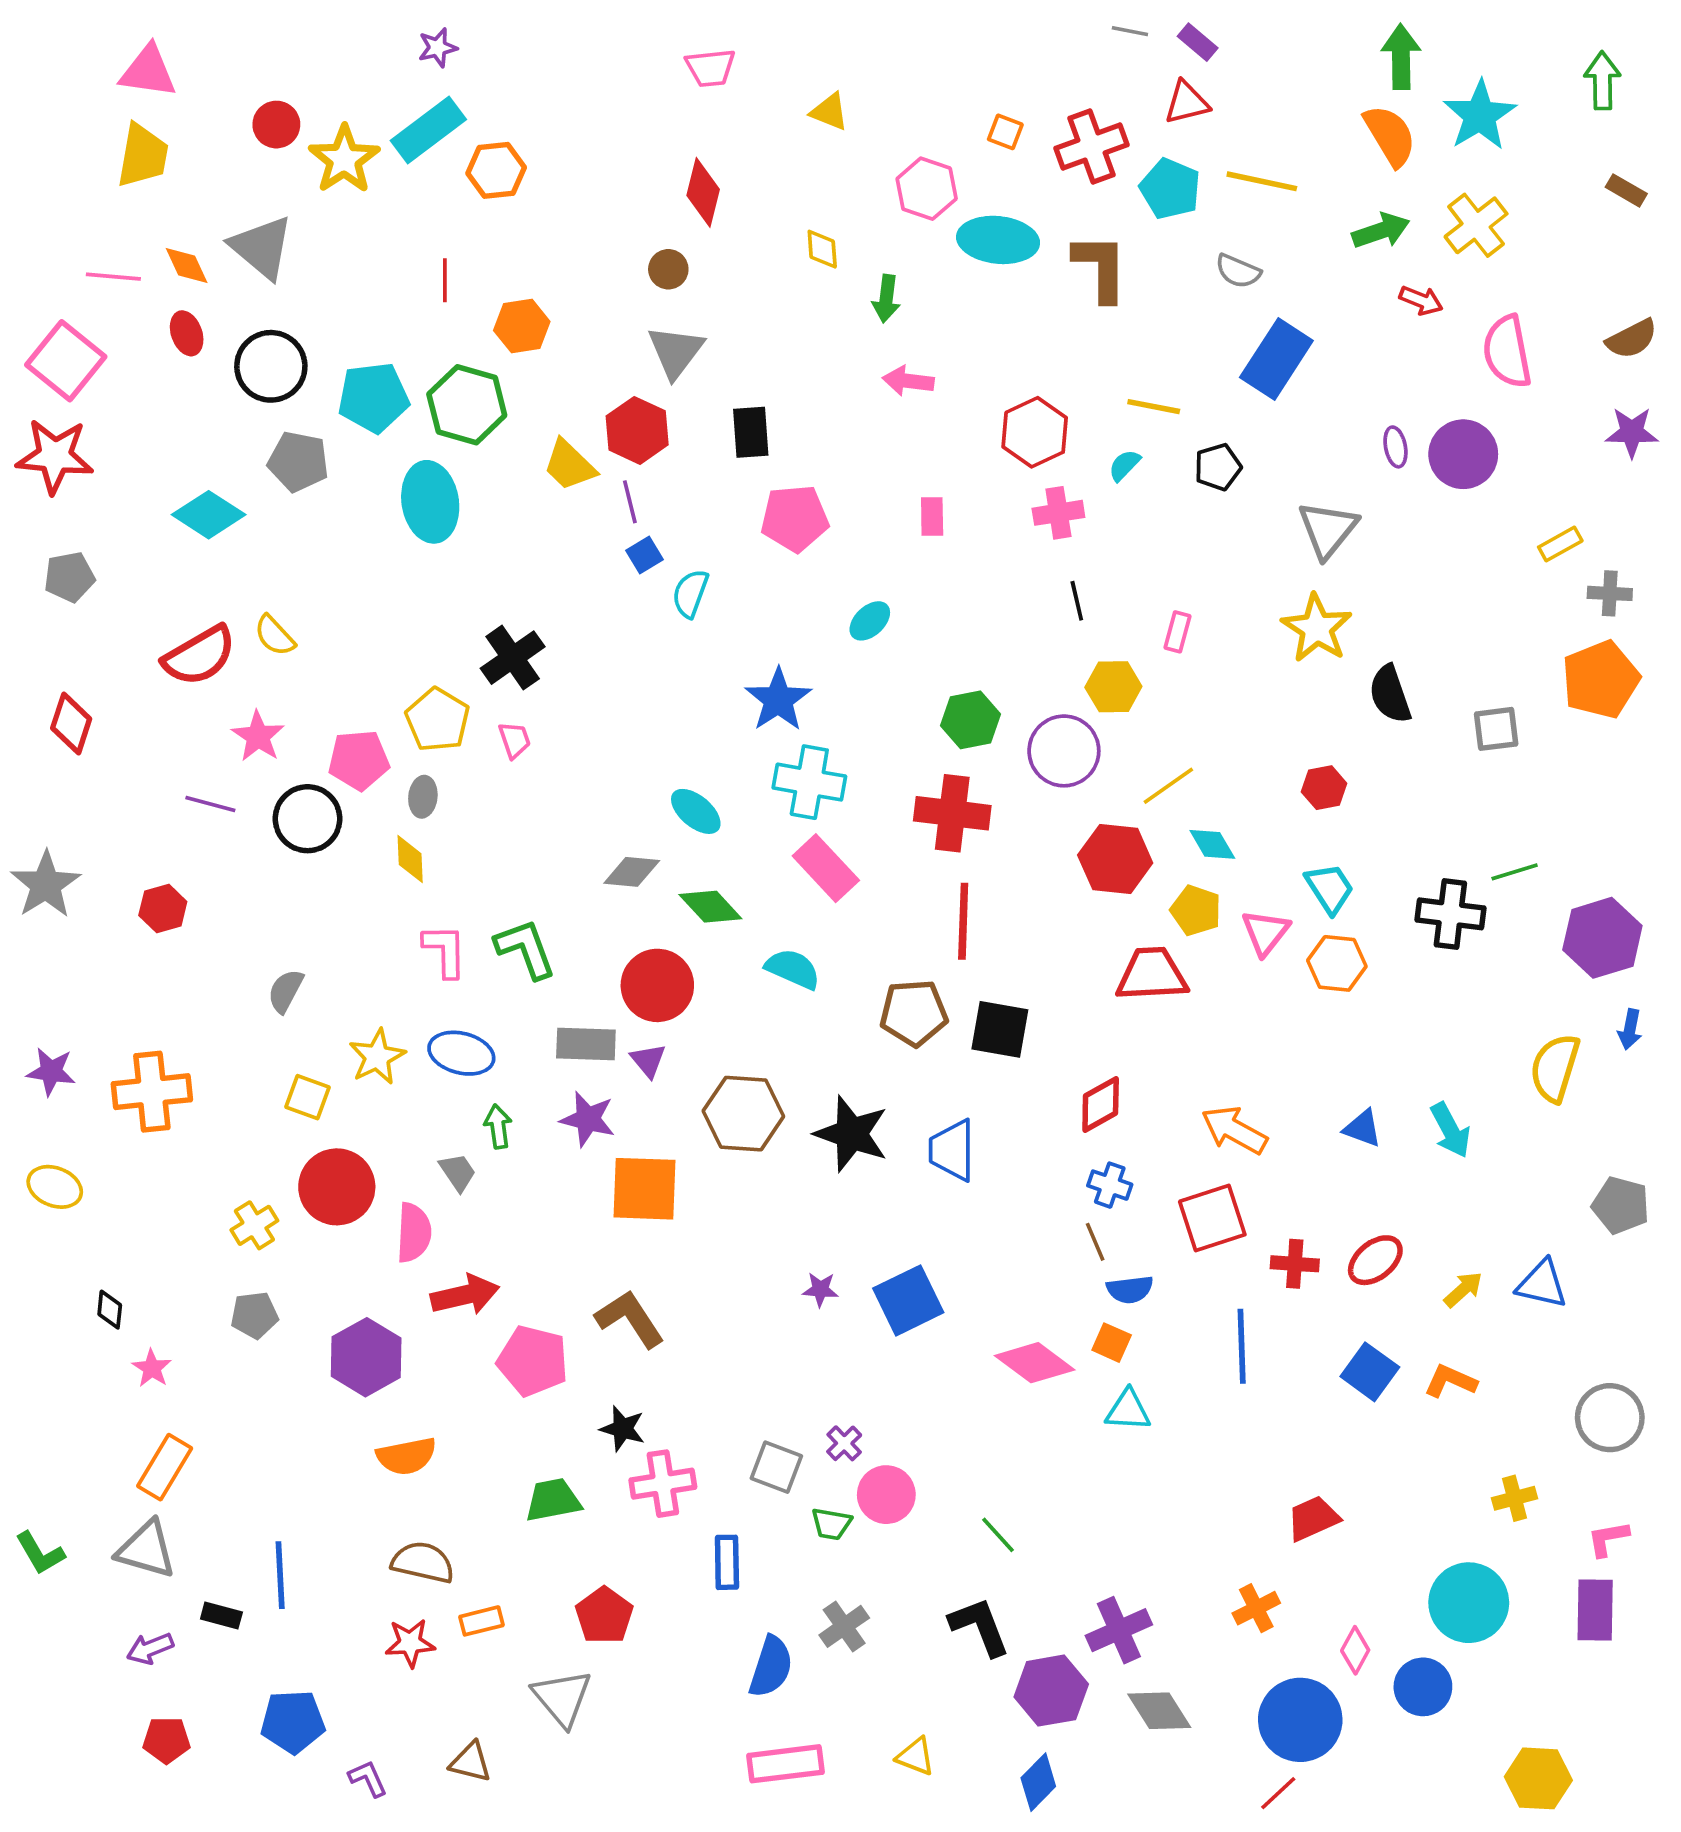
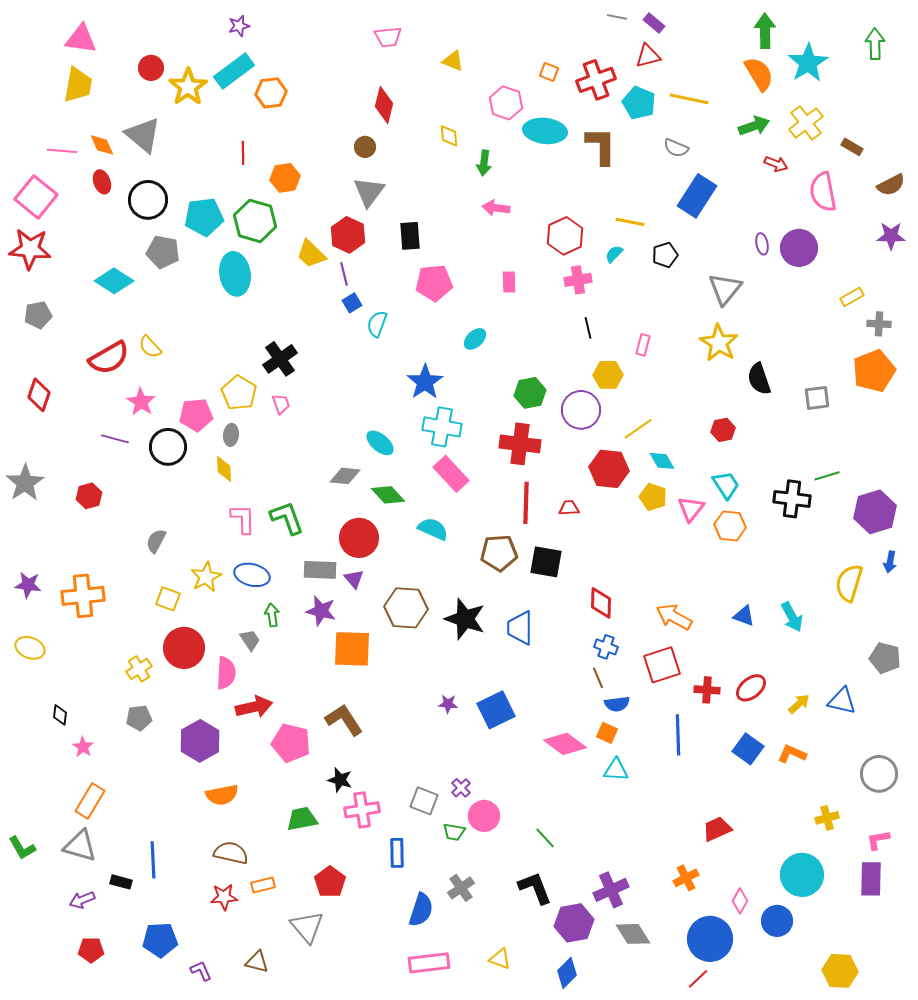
brown rectangle: (1626, 190) -> (852, 147), moved
red trapezoid: (1152, 974) -> (569, 508), moved, size x0.5
red diamond: (1101, 1104) -> (601, 603), turned -60

